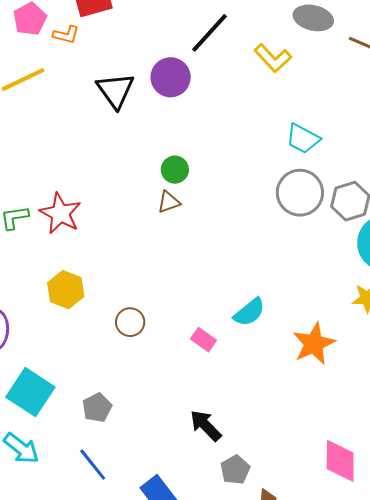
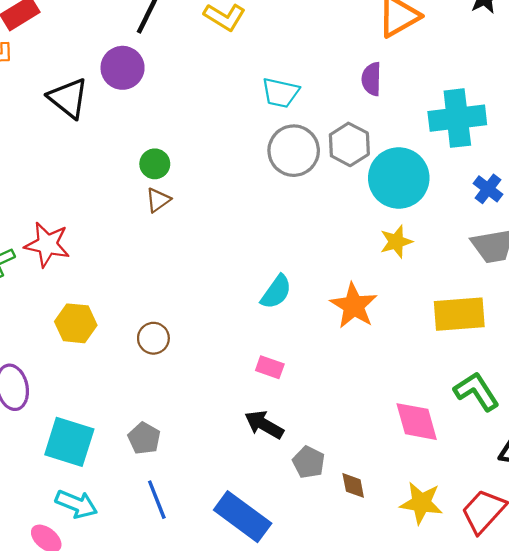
pink rectangle: (203, 340) -> (270, 367), moved
blue line: (93, 465) -> (157, 500), turned 33

